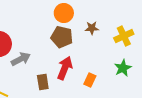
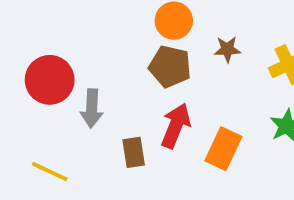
gray arrow: (21, 59) -> (92, 108), turned 120
orange rectangle: (90, 80) -> (223, 149), size x1.5

